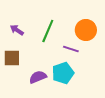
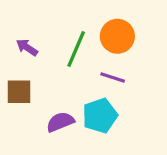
orange circle: (86, 30) -> (117, 36), moved

